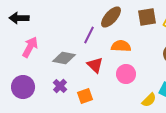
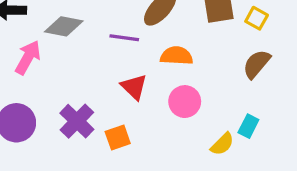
purple line: (89, 35) -> (124, 38), turned 72
gray diamond: (64, 58) -> (64, 26), moved
purple cross: (60, 86) -> (77, 121), size x1.5

